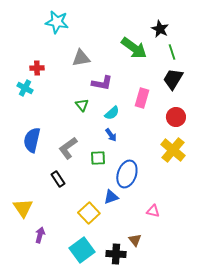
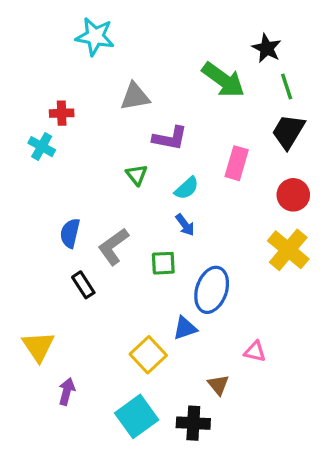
blue semicircle: (32, 140) -> (70, 233), moved, size x0.7
black rectangle: (58, 179) -> (83, 285), moved
brown triangle: (135, 240) -> (218, 385), moved

